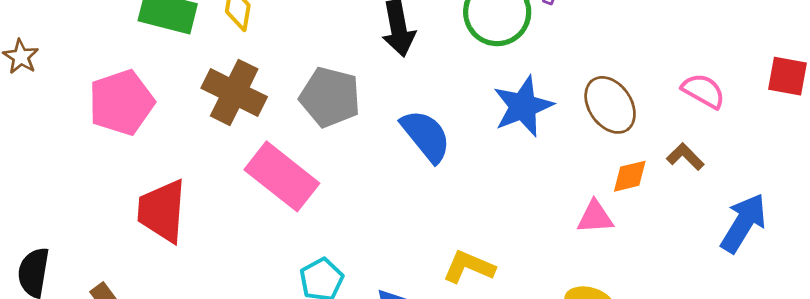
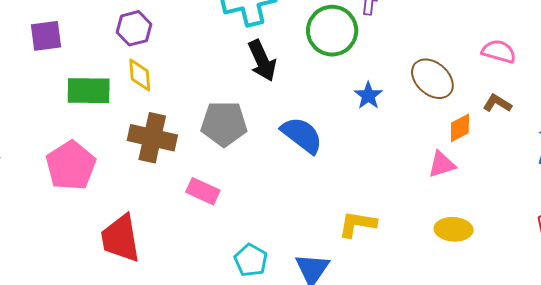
blue star: (523, 106) -> (368, 96), size x0.6
pink rectangle: (282, 176) -> (203, 191), size x0.6

